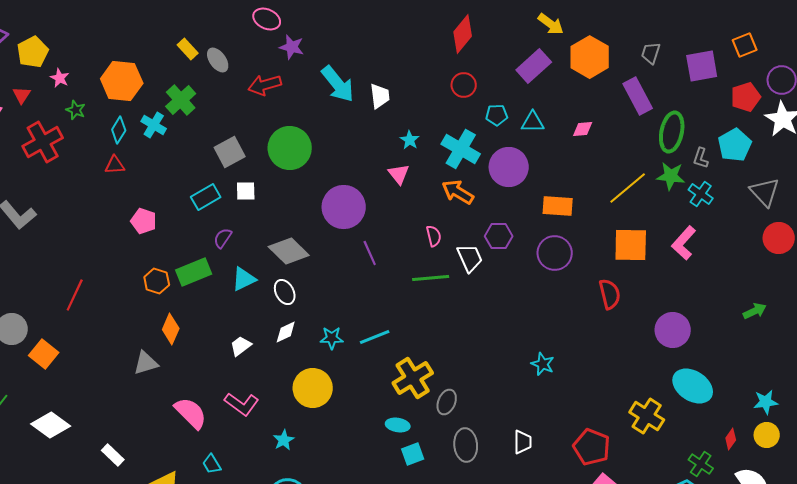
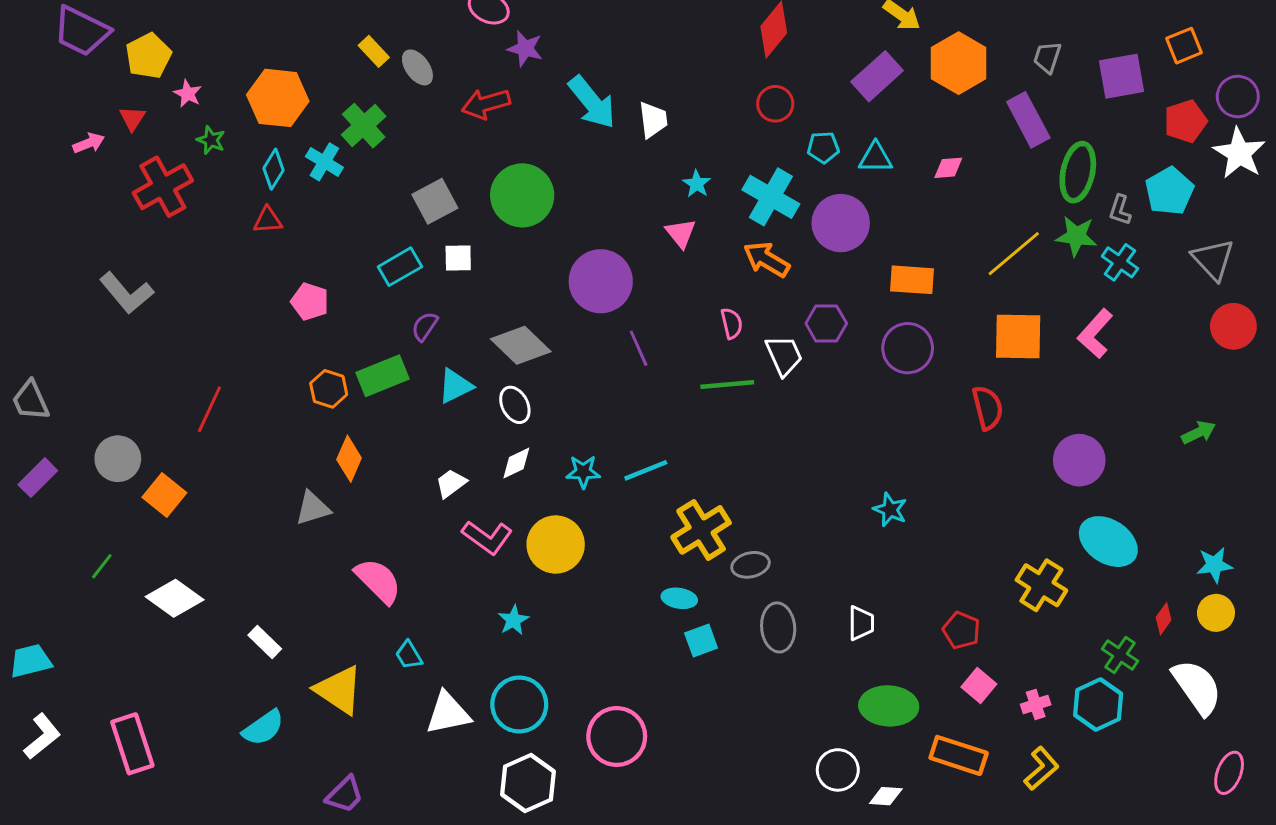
gray ellipse: (447, 402) -> (751, 565), turned 55
pink L-shape: (242, 404) -> (487, 537), moved
red pentagon: (592, 447) -> (961, 630), size x0.7

